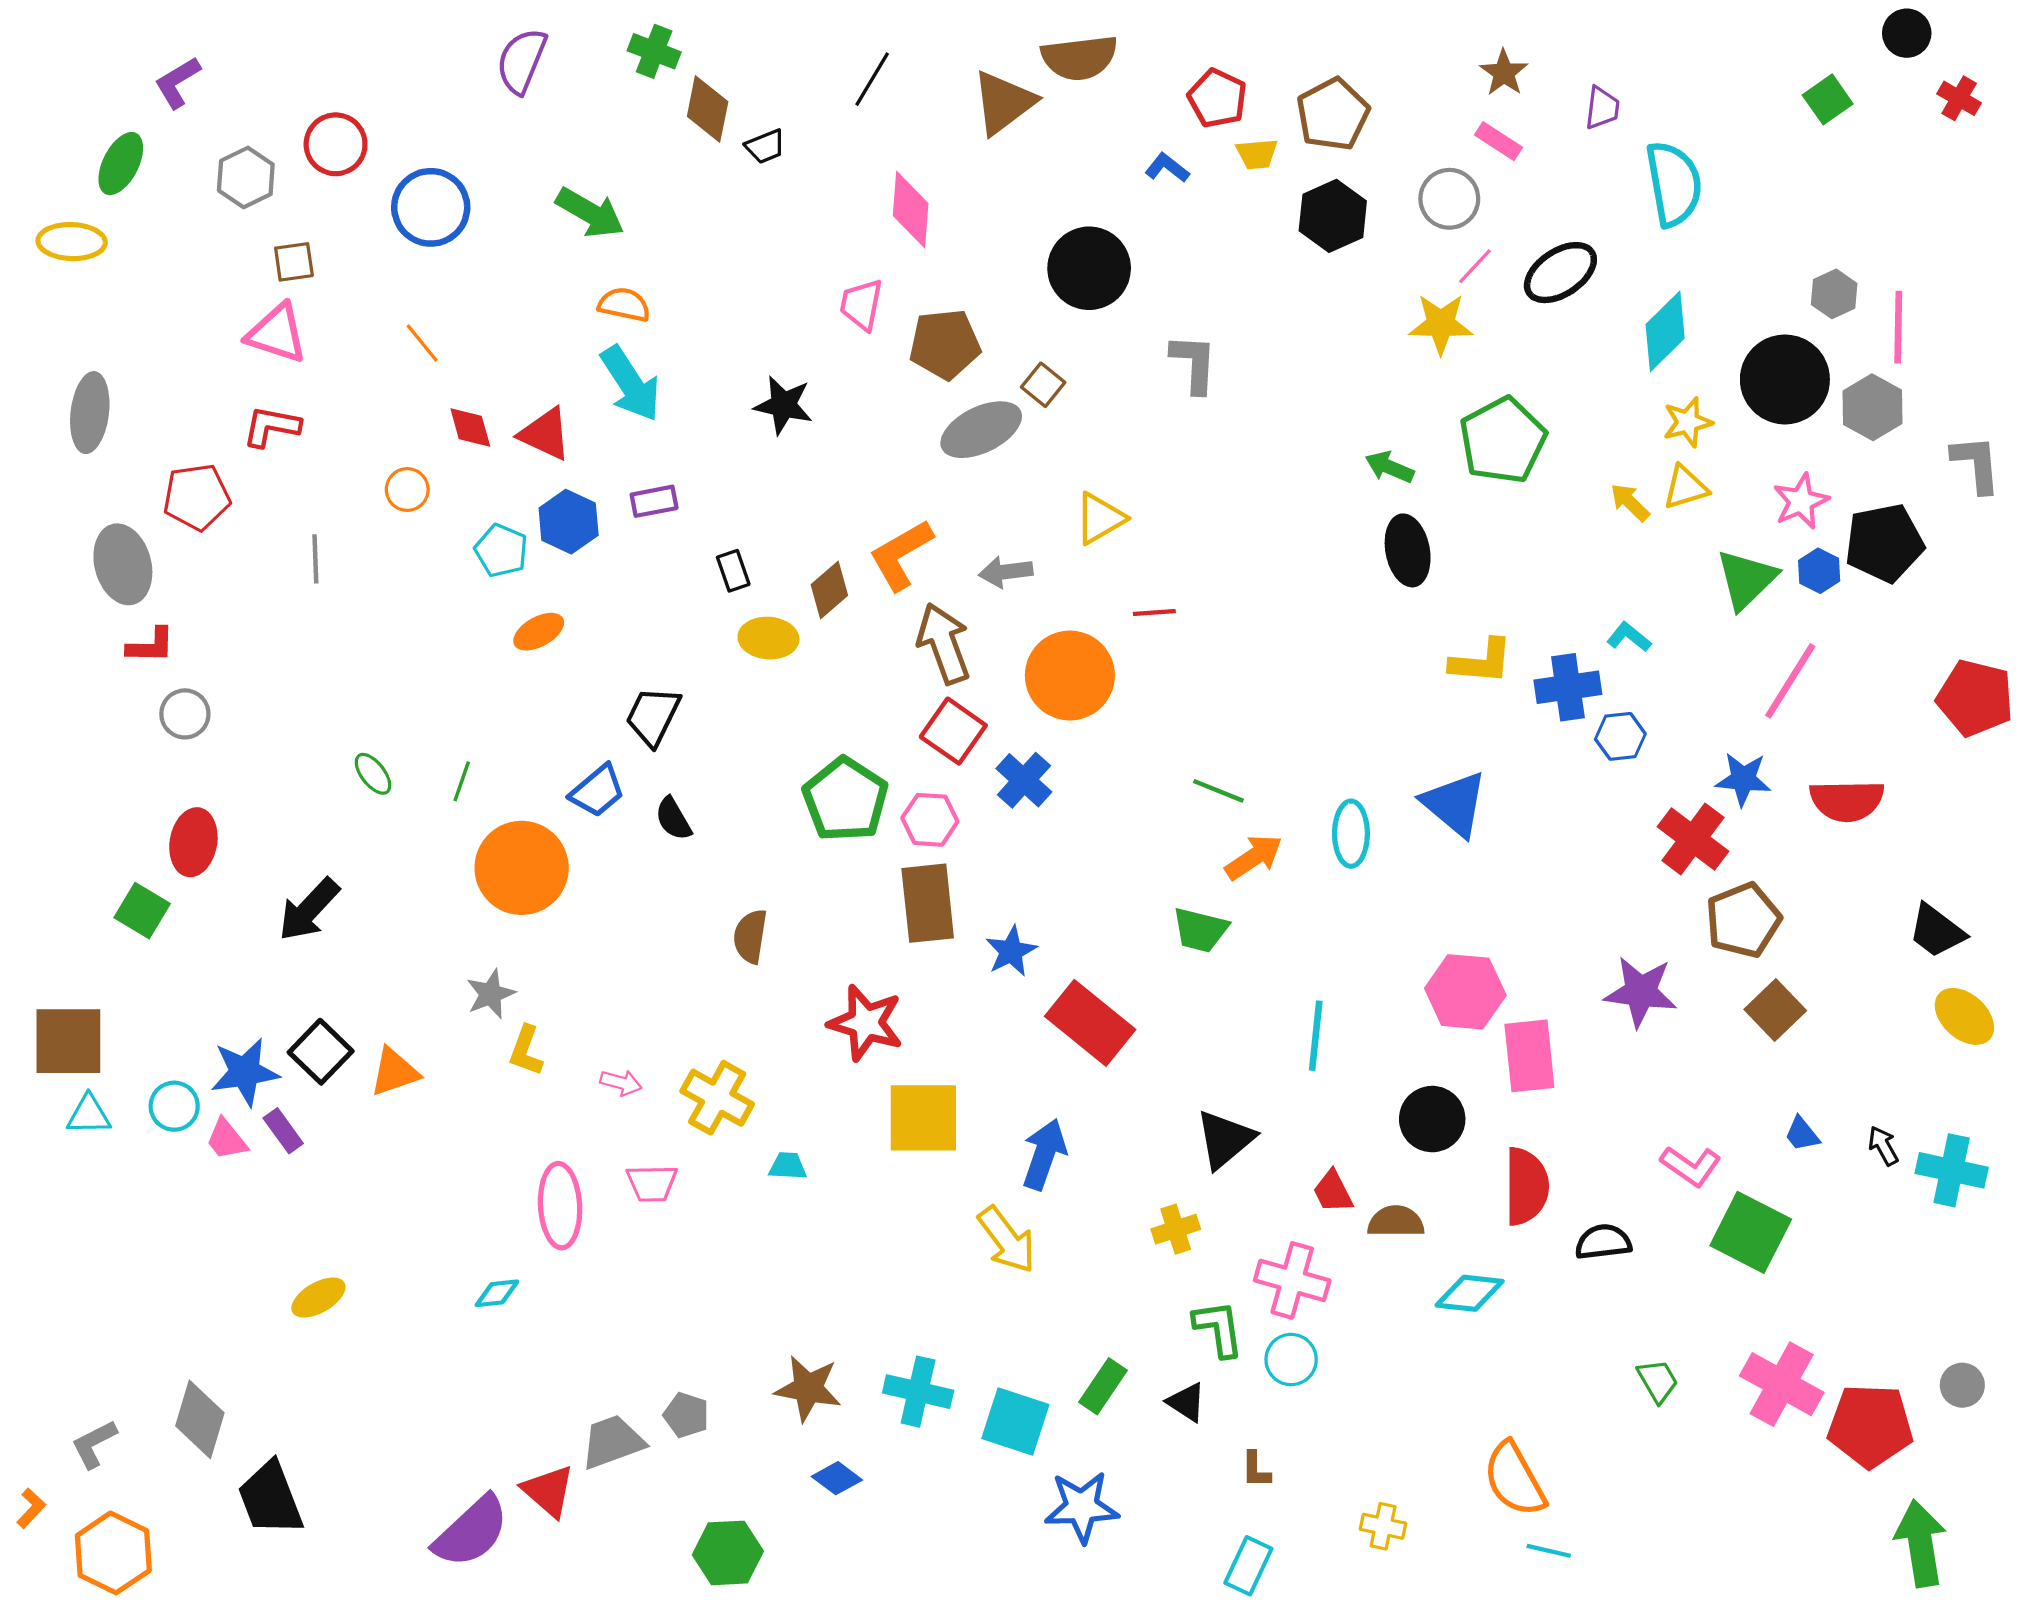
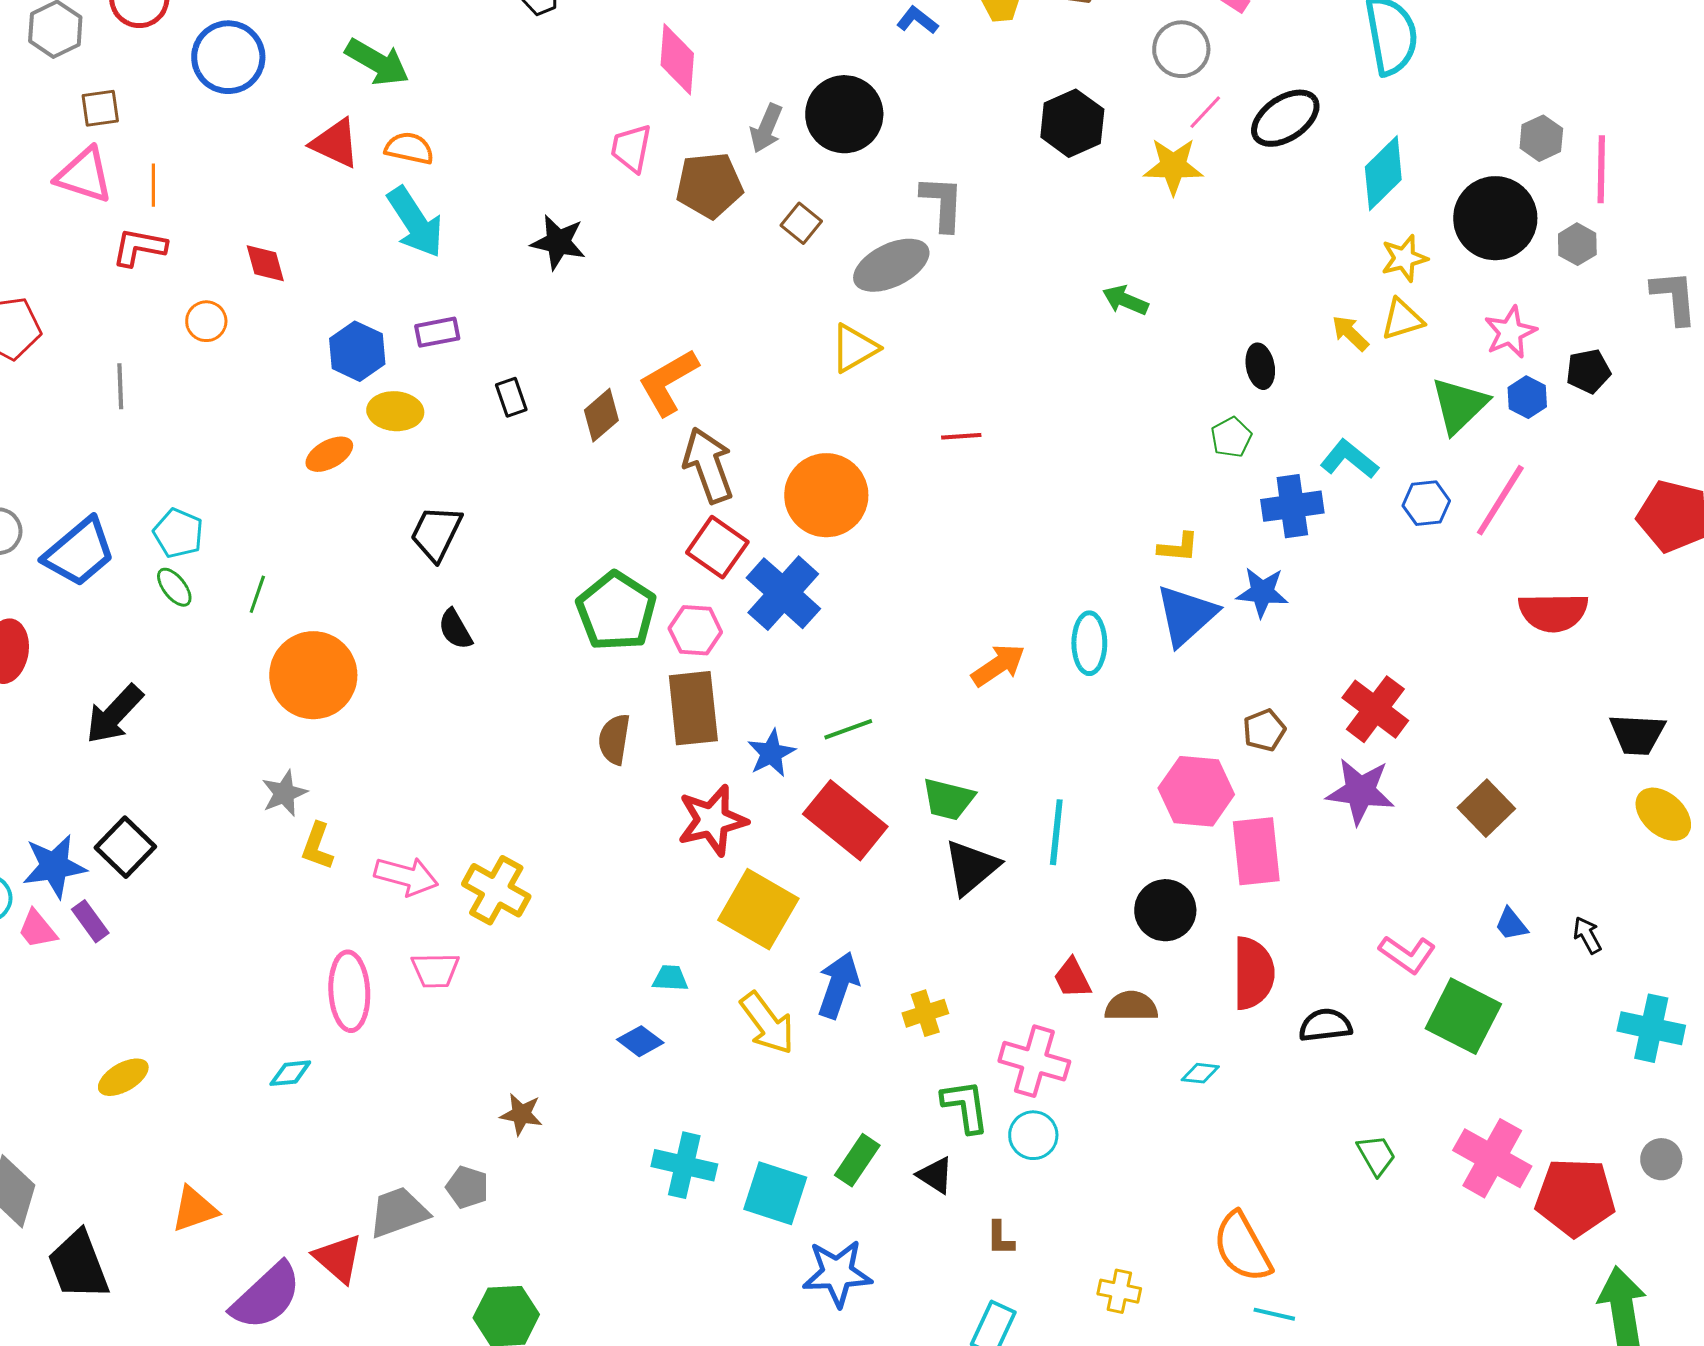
black hexagon: (1333, 216) -> (1072, 123), moved
orange line: (422, 343) -> (153, 185), moved, turned 39
gray hexagon: (1873, 407) -> (1577, 244), size x0.7
red L-shape: (271, 426) -> (139, 247), moved
gray ellipse: (981, 430) -> (891, 265), moved
red triangle: (545, 434) -> (335, 143), moved
green pentagon: (1503, 440) -> (1231, 437), moved, size x0.5
black pentagon: (1884, 543) -> (1588, 371), size x0.6
cyan pentagon: (501, 550) -> (178, 533), moved
black ellipse: (1408, 550) -> (1260, 366), moved, size x0.7
gray arrow: (1006, 572) -> (766, 128), moved, turned -60
red line: (1154, 612) -> (961, 436), moved
cyan L-shape: (1629, 637) -> (1349, 459), size x1.4
yellow ellipse: (768, 638) -> (395, 411), moved
yellow L-shape: (1481, 662) -> (1178, 547), moved, size x0.7
blue hexagon: (1620, 736) -> (1426, 503), moved
blue star: (1743, 779) -> (1262, 592), moved
blue cross: (1024, 780) -> (783, 593), size x1.4
blue trapezoid: (597, 791) -> (79, 552), moved, size x1.4
green line: (1218, 791) -> (848, 729), moved, turned -42
blue triangle: (1455, 804) -> (1186, 615), turned 38
red cross: (1693, 839) -> (1375, 709), moved
brown pentagon: (1743, 920) -> (1264, 730), moved, size x0.6
green trapezoid: (1200, 930) -> (948, 799), moved
black trapezoid: (1937, 931) -> (1637, 734), turned -34
brown semicircle: (750, 936) -> (614, 739), moved
red star: (866, 1023) -> (712, 820), moved, turned -30
orange triangle: (394, 1072) -> (194, 1209), moved
pink arrow: (621, 1083) -> (406, 876), size x1.6
yellow square: (923, 1118) -> (758, 909), moved, turned 30
black triangle: (1225, 1139) -> (971, 867), moved
blue arrow: (1044, 1154) -> (838, 985), moved
cyan trapezoid: (788, 1166) -> (670, 978), moved
cyan cross: (1952, 1170) -> (1651, 1028), moved
cyan diamond: (1470, 1293) -> (1200, 1073), size x0.6
brown star: (808, 1388) -> (521, 1114), moved, size x0.7
blue diamond: (837, 1478) -> (640, 1041), moved

